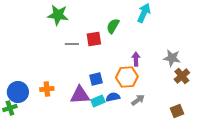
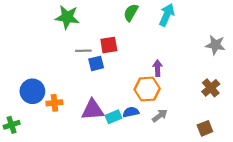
green semicircle: (113, 26) -> (131, 13), moved
gray star: (172, 58) -> (215, 45), moved
blue square: (96, 79) -> (96, 63), moved
blue circle: (18, 92) -> (32, 91), moved

